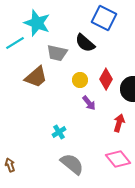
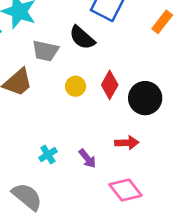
purple arrow: (89, 103) -> (87, 158), moved
red arrow: (119, 123) -> (127, 143), turned 72
gray semicircle: (72, 164) -> (27, 197), moved

